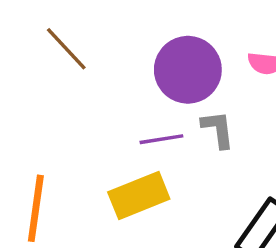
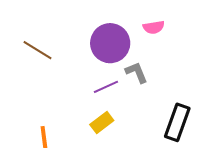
yellow rectangle: (139, 195) -> (102, 123), size x0.7

